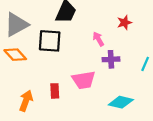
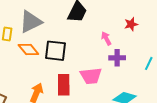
black square: (50, 41) -> (56, 51), moved
red rectangle: (55, 91) -> (64, 85), size x1.5

